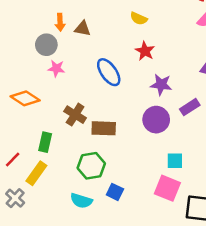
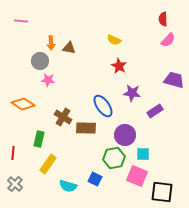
blue ellipse: (109, 72) -> (103, 106), moved
purple circle: (156, 120) -> (125, 135), moved
red line: (13, 160) -> (13, 153), turned -40
green hexagon: (91, 166) -> (114, 158), moved
yellow rectangle: (36, 173) -> (48, 164), moved

